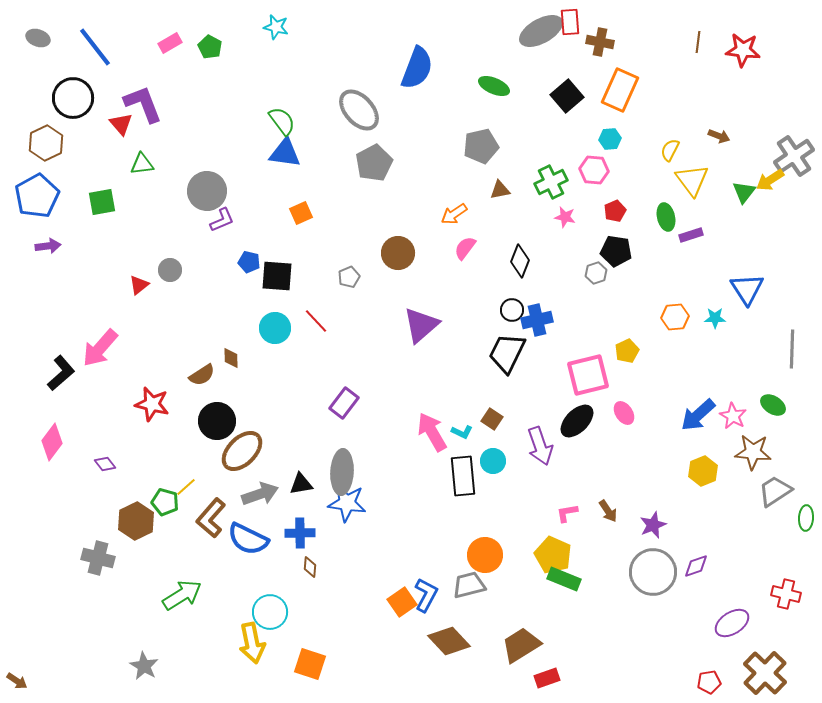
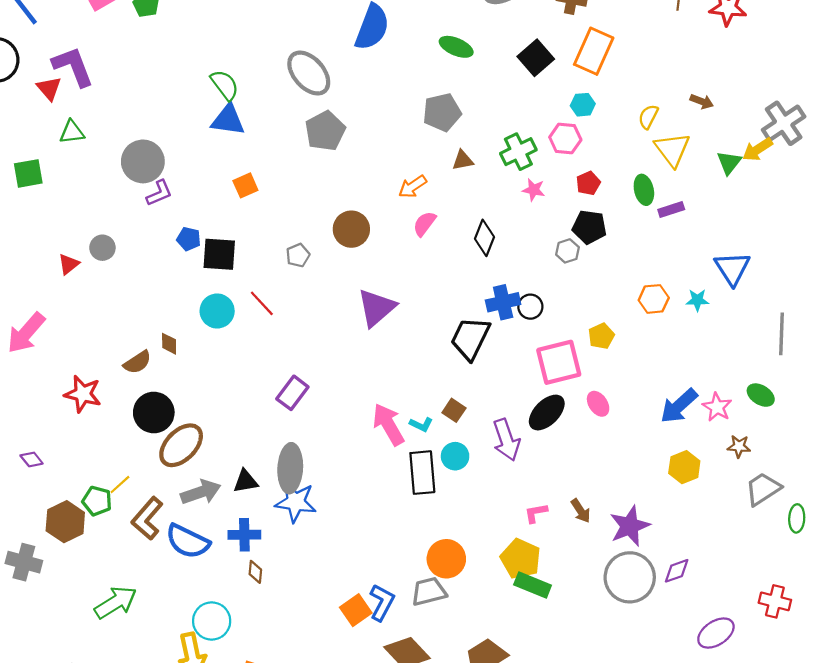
black circle: (512, 310) -> (530, 307), moved
brown star: (753, 452) -> (739, 446), size x0.6
purple star: (653, 525) -> (630, 526), size x1.4

